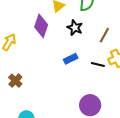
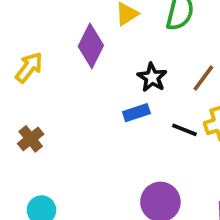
black star: (75, 28) -> (152, 77), moved

